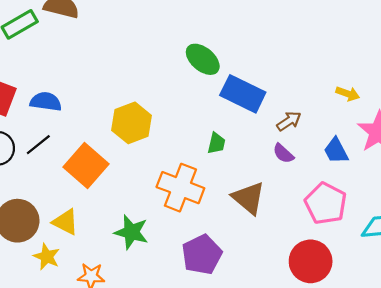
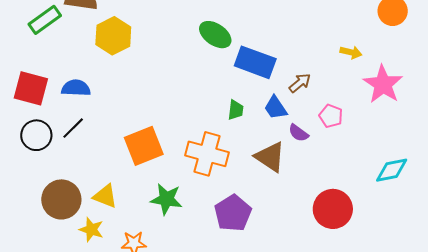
yellow hexagon: (132, 123) -> (113, 36), moved
blue trapezoid: (336, 151) -> (276, 108), moved
purple semicircle: (283, 153) -> (298, 133), moved
orange square: (86, 166) -> (144, 146), moved, turned 33
pink pentagon: (326, 203) -> (331, 116), moved, size x0.6

